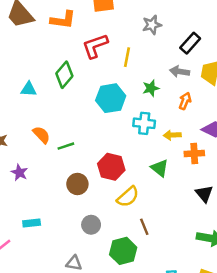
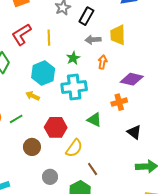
black rectangle: (190, 43) -> (86, 16), moved
cyan cross: (144, 123) -> (74, 87), size x1.4
yellow arrow: (172, 135) -> (33, 96), moved, turned 40

